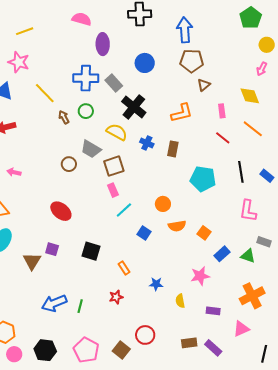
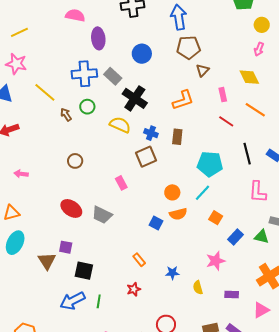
gray trapezoid: (91, 149) -> (102, 215), moved
brown square: (114, 166) -> (146, 157), moved
cyan line: (124, 210) -> (202, 193), moved
orange semicircle: (177, 226) -> (178, 214), moved
black square: (91, 251) -> (84, 271), moved

